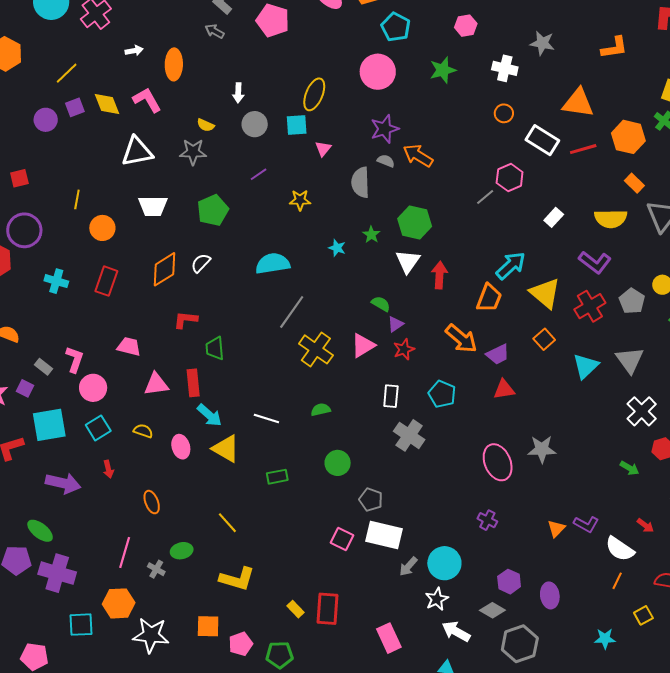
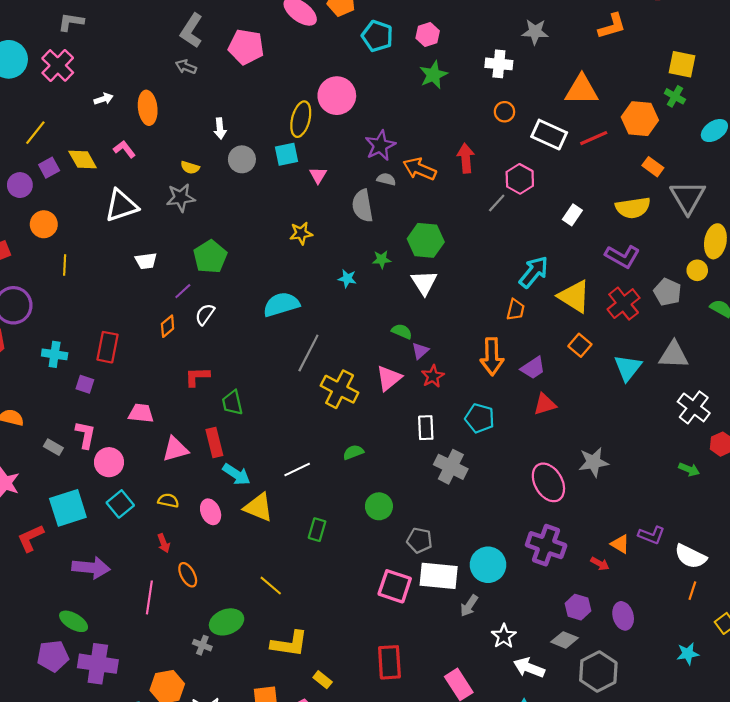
pink hexagon: (466, 26) -> (428, 34), moved
pink circle: (378, 72) -> (337, 96), moved
pink L-shape: (147, 100) -> (124, 149), size x0.7
purple line: (259, 174) -> (183, 291), moved
white trapezoid: (153, 206) -> (146, 261), size x0.7
orange circle: (102, 228) -> (44, 224), moved
green star: (371, 235) -> (382, 259), turned -30
orange diamond: (165, 269) -> (168, 326), size x0.6
red arrow: (439, 275) -> (466, 158), moved
orange trapezoid: (489, 298) -> (516, 310), size x0.7
orange arrow: (461, 339) -> (492, 357), turned 56
gray triangle: (630, 360) -> (674, 355), turned -44
purple square: (25, 388) -> (85, 384), moved
white line: (266, 418) -> (297, 469), turned -35
red arrow: (108, 469) -> (164, 543), moved
green rectangle: (277, 477) -> (317, 530), turned -55
purple cross: (487, 520) -> (546, 545), size x1.8
red arrow: (645, 525) -> (600, 564), moved
orange triangle: (556, 529) -> (620, 544), turned -36
pink square: (342, 539) -> (395, 586), size x1.4
green ellipse: (182, 551) -> (227, 622), size x1.4
pink line: (125, 553) -> (149, 597), moved
cyan circle: (444, 563) -> (488, 565), moved
yellow rectangle: (295, 609) -> (323, 680), moved

